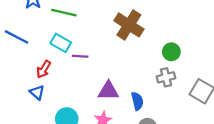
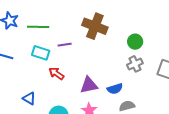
purple line: (80, 56) -> (65, 45), moved
red arrow: (44, 69) -> (56, 73), moved, turned 105
blue semicircle: (137, 101) -> (115, 89), turned 98

